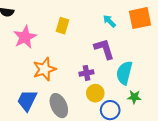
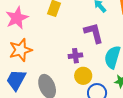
orange star: (44, 69) -> (21, 50), moved

